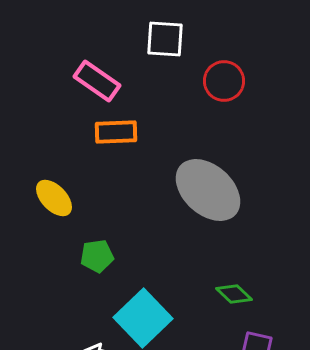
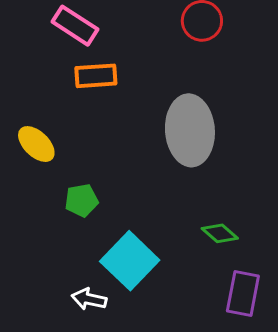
gray ellipse: (208, 190) -> (190, 130), turned 46

